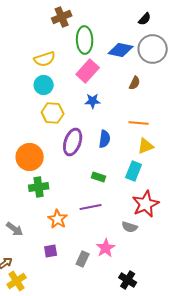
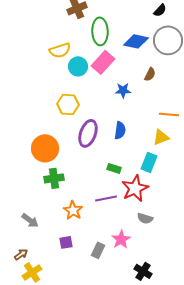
cyan circle: (44, 85) -> (78, 66), moved
blue star: (93, 101) -> (123, 90), moved
orange line: (139, 123) -> (169, 114), moved
red star: (146, 204) -> (135, 188), moved

